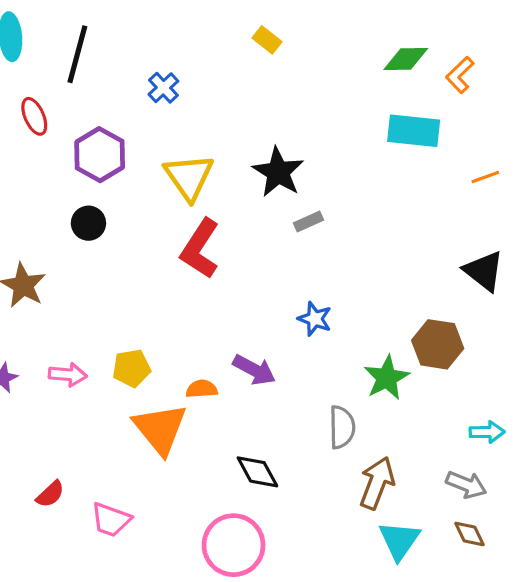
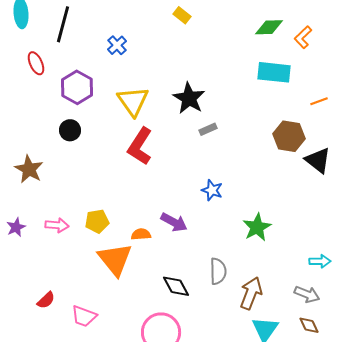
brown hexagon: (438, 344) -> (289, 136), moved
gray semicircle: (342, 427) -> (218, 271), moved

